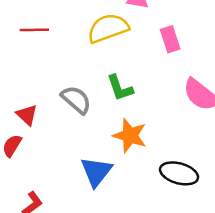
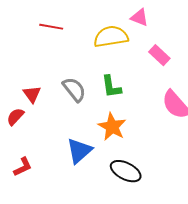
pink rectangle: (170, 39) -> (159, 55), turned -40
black ellipse: (179, 173) -> (126, 171), moved

